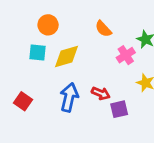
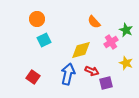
orange circle: (48, 25) -> (37, 19), moved
cyan square: (37, 53) -> (44, 40), turned -32
yellow diamond: (66, 56) -> (81, 50), moved

